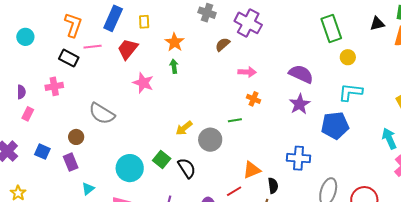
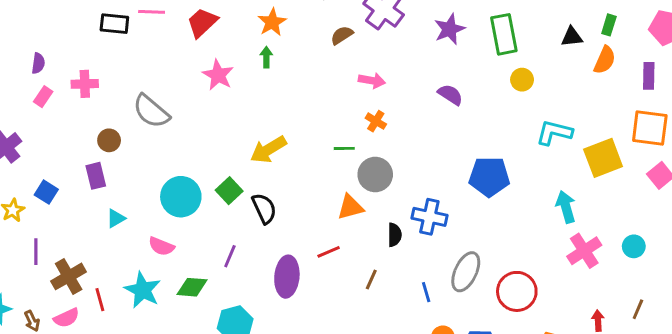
black rectangle: (69, 58) -> (114, 24), turned -30
purple semicircle: (301, 74) -> (450, 95), size x0.7
pink cross: (54, 86) -> (85, 84), moved
cyan L-shape: (350, 92) -> (554, 133), moved
purple star: (300, 104) -> (449, 29), moved
yellow arrow: (184, 128) -> (268, 149), size x1.4
gray circle: (210, 140) -> (375, 175), moved
blue square: (42, 152) -> (46, 192), moved
orange triangle: (252, 170) -> (350, 207), moved
black semicircle: (273, 186) -> (395, 235), moved

